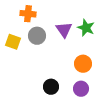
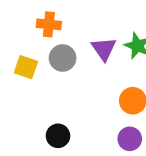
black circle: (51, 87) -> (58, 136), moved

